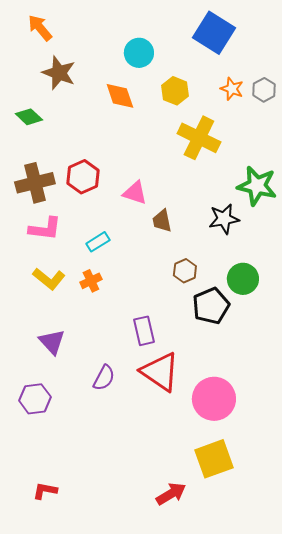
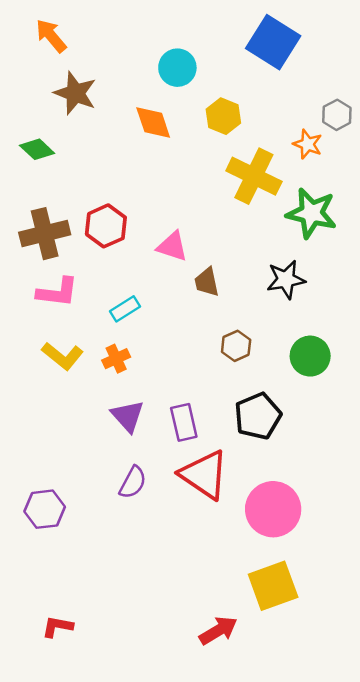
orange star: (232, 89) -> (308, 144), moved
green star: (257, 186) -> (311, 213), moved
black pentagon: (211, 306) -> (258, 416), moved
purple triangle: (52, 342) -> (128, 416), moved

